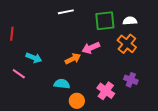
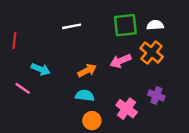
white line: (66, 12) -> (72, 26), moved
pink arrow: (91, 48) -> (121, 61), moved
cyan semicircle: (62, 84) -> (85, 95), moved

